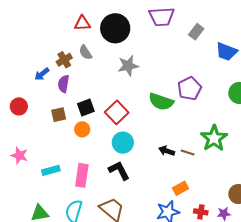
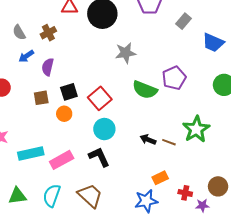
gray semicircle: (85, 52) -> (19, 32), moved
brown cross: (64, 60) -> (48, 33), moved
gray star: (128, 66) -> (126, 53), moved
cyan rectangle: (51, 170) -> (31, 154), size x1.4
pink rectangle: (82, 175) -> (62, 160), turned 50
red cross: (201, 212) -> (185, 193), moved

